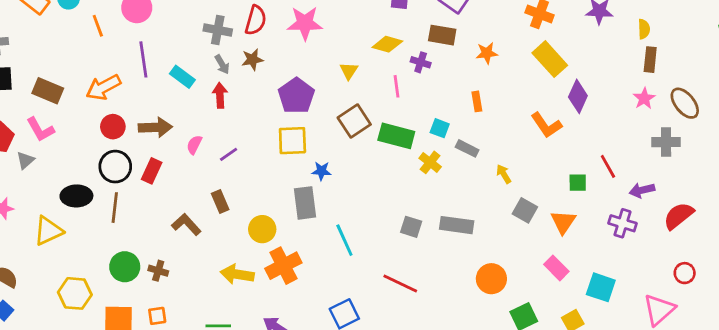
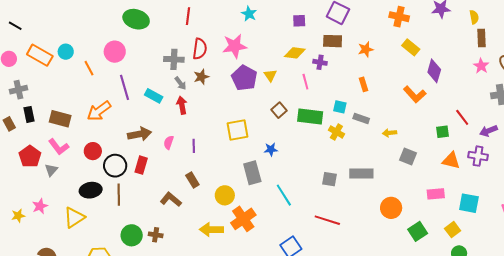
yellow rectangle: (550, 59) -> (411, 47), size x0.7
purple pentagon: (296, 96) -> (244, 78), moved
brown square: (354, 121) -> (279, 110), size x0.7
red circle: (113, 127) -> (93, 151), moved
purple line: (229, 154) -> (194, 146), turned -48
blue star: (321, 171) -> (271, 149), moved
yellow arrow: (504, 174) -> (390, 133), turned -56
orange triangle: (563, 222) -> (451, 161), moved, turned -42
pink rectangle: (556, 268) -> (436, 194), turned -42

